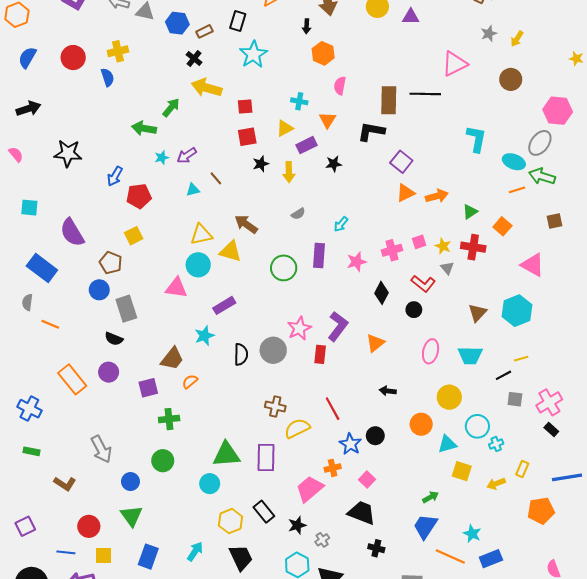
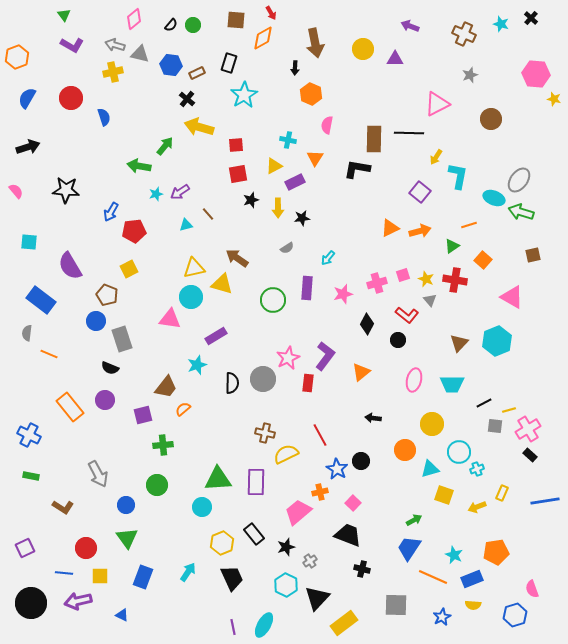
yellow arrow: (517, 39) -> (436, 157), moved
yellow cross: (118, 51) -> (113, 72), moved
pink hexagon: (558, 111) -> (536, 74), moved
purple square: (401, 162) -> (420, 192), moved
black star: (334, 164) -> (302, 218), moved
orange line: (517, 190) -> (469, 225), moved
yellow line: (521, 359) -> (509, 410), moved
orange pentagon: (541, 511) -> (496, 552), moved

